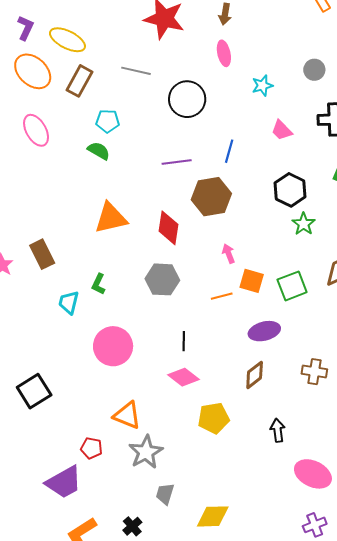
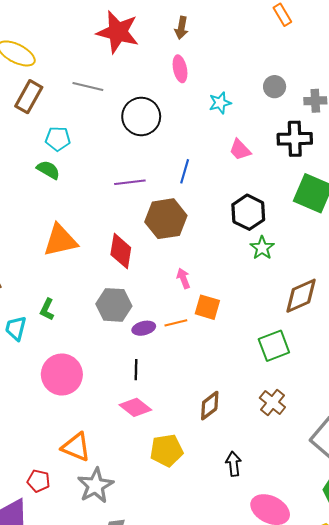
green square: (292, 286) -> (274, 346), moved
purple ellipse: (264, 331) -> (144, 328), moved, size x0.7
brown cross: (314, 372) -> (272, 402), turned 30

